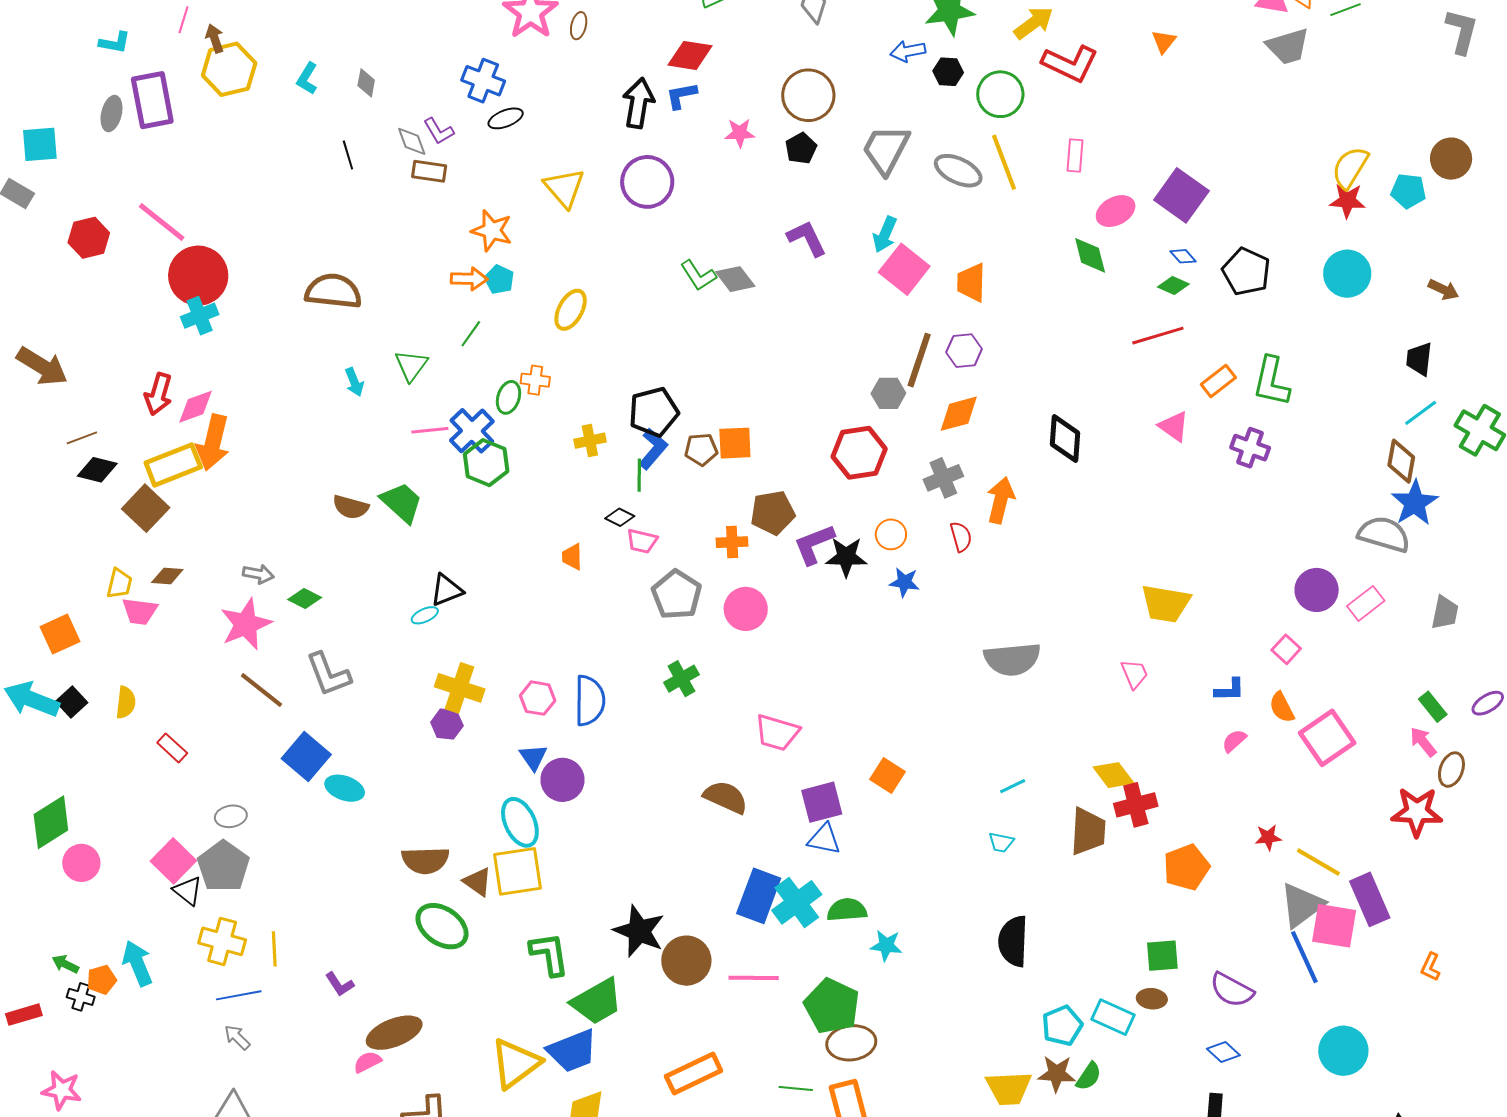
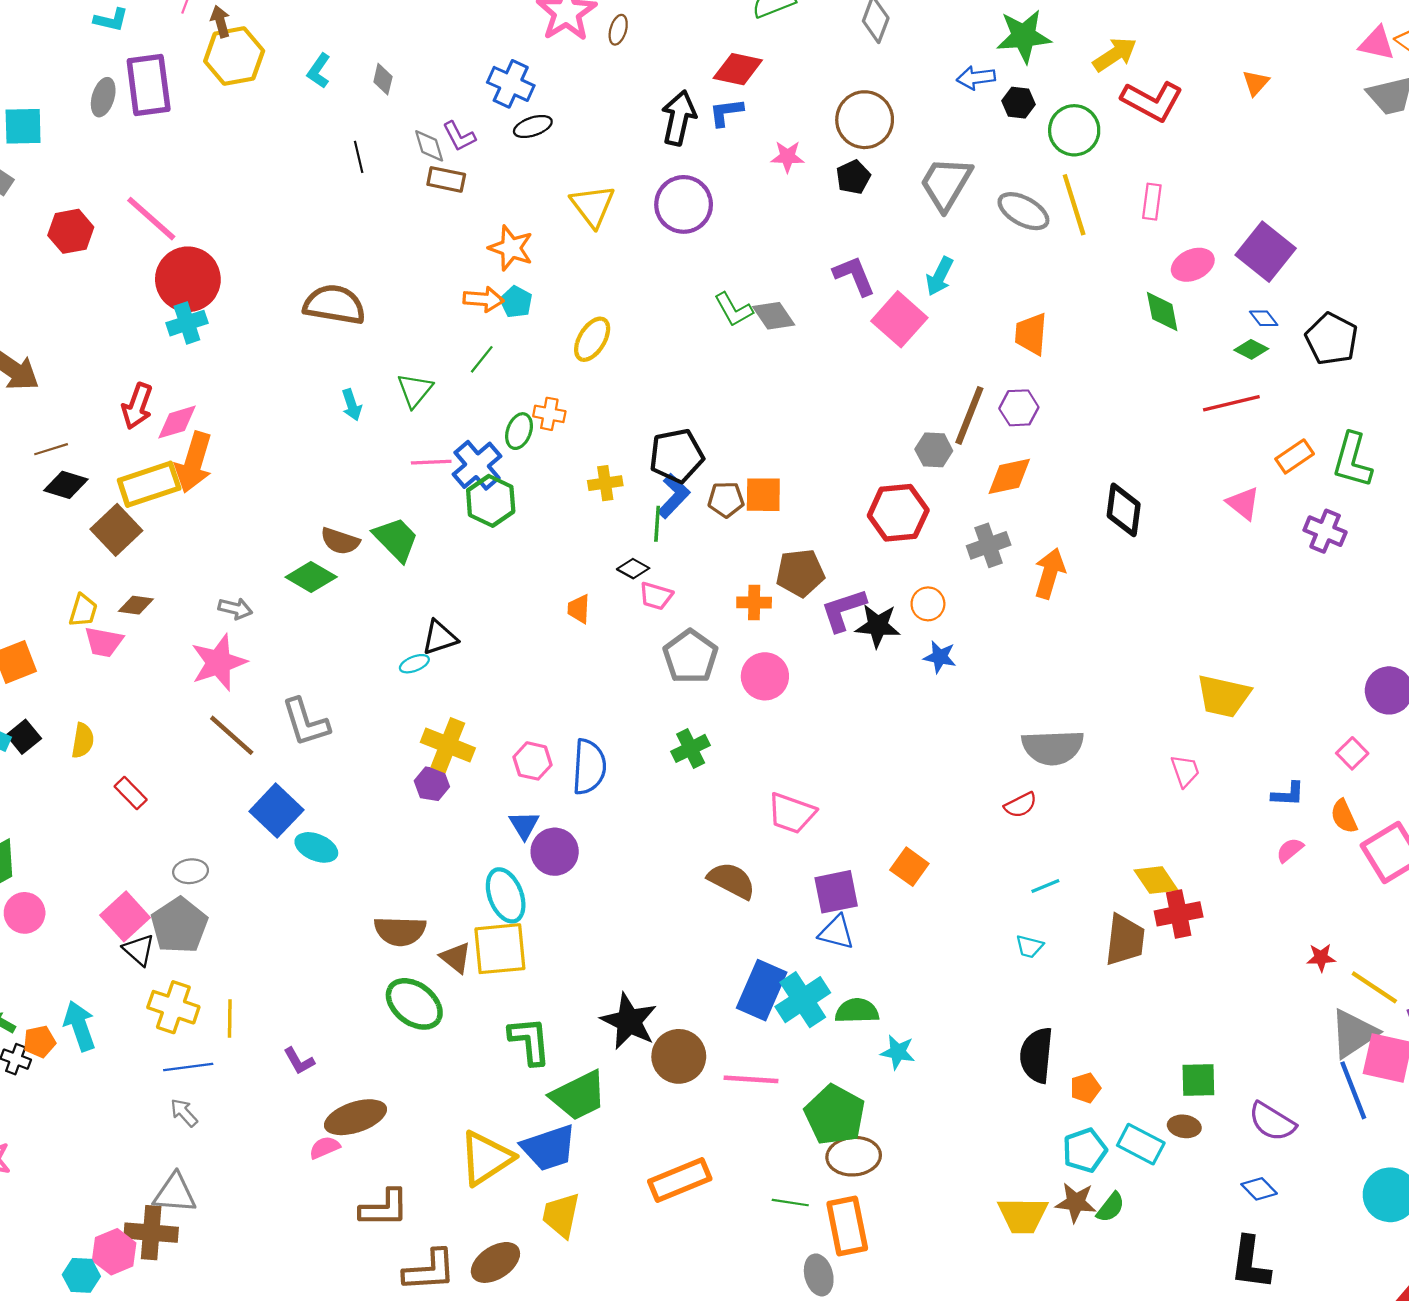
pink square: (904, 269) -> (899, 319), moved
red semicircle: (961, 537) -> (1021, 805), moved, turned 76
green diamond: (305, 599) -> (311, 577), moved, size x1.4
orange pentagon: (1186, 867) -> (1085, 1088), moved, size x0.6

